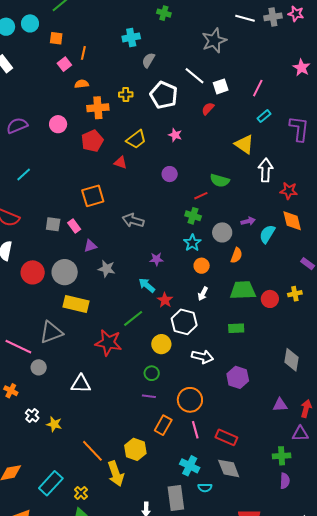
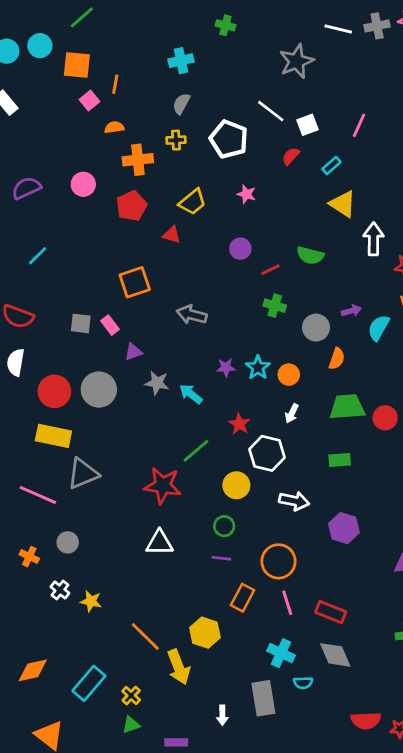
orange square: (56, 38) -> (77, 65), size x1.5
gray semicircle: (148, 60) -> (181, 104), moved
cyan rectangle: (264, 116) -> (331, 166), moved
red line: (201, 196) -> (270, 270), moved
cyan star: (192, 243) -> (258, 368), moved
cyan arrow: (147, 285) -> (191, 394), moved
yellow rectangle: (76, 304) -> (53, 436), moved
gray circle: (39, 367) -> (68, 542), moved
white triangle: (81, 384) -> (159, 543), moved

